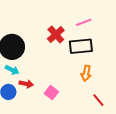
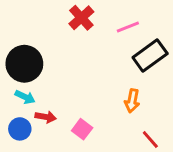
red cross: (56, 35) -> (81, 18), moved
black rectangle: (81, 46) -> (150, 56), moved, turned -30

